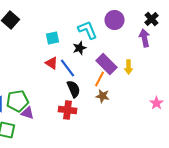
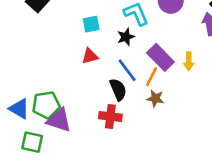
red triangle: (52, 63) -> (90, 56), turned -48
blue line: (68, 68) -> (127, 70), moved
purple triangle: (28, 113) -> (59, 120), size x1.5

